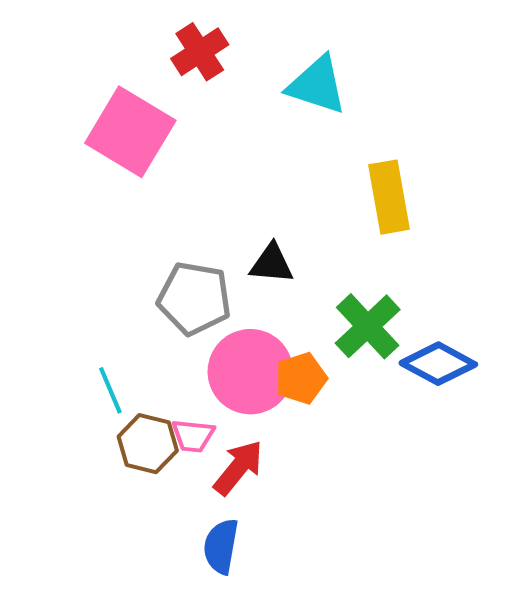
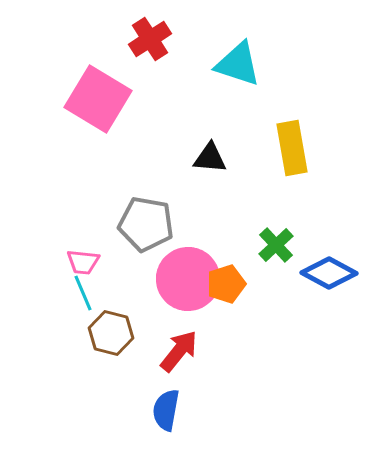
black triangle: (272, 264) -> (210, 158), moved
green cross: (368, 326) -> (276, 245), size x0.7
pink trapezoid: (193, 436) -> (83, 262), moved

